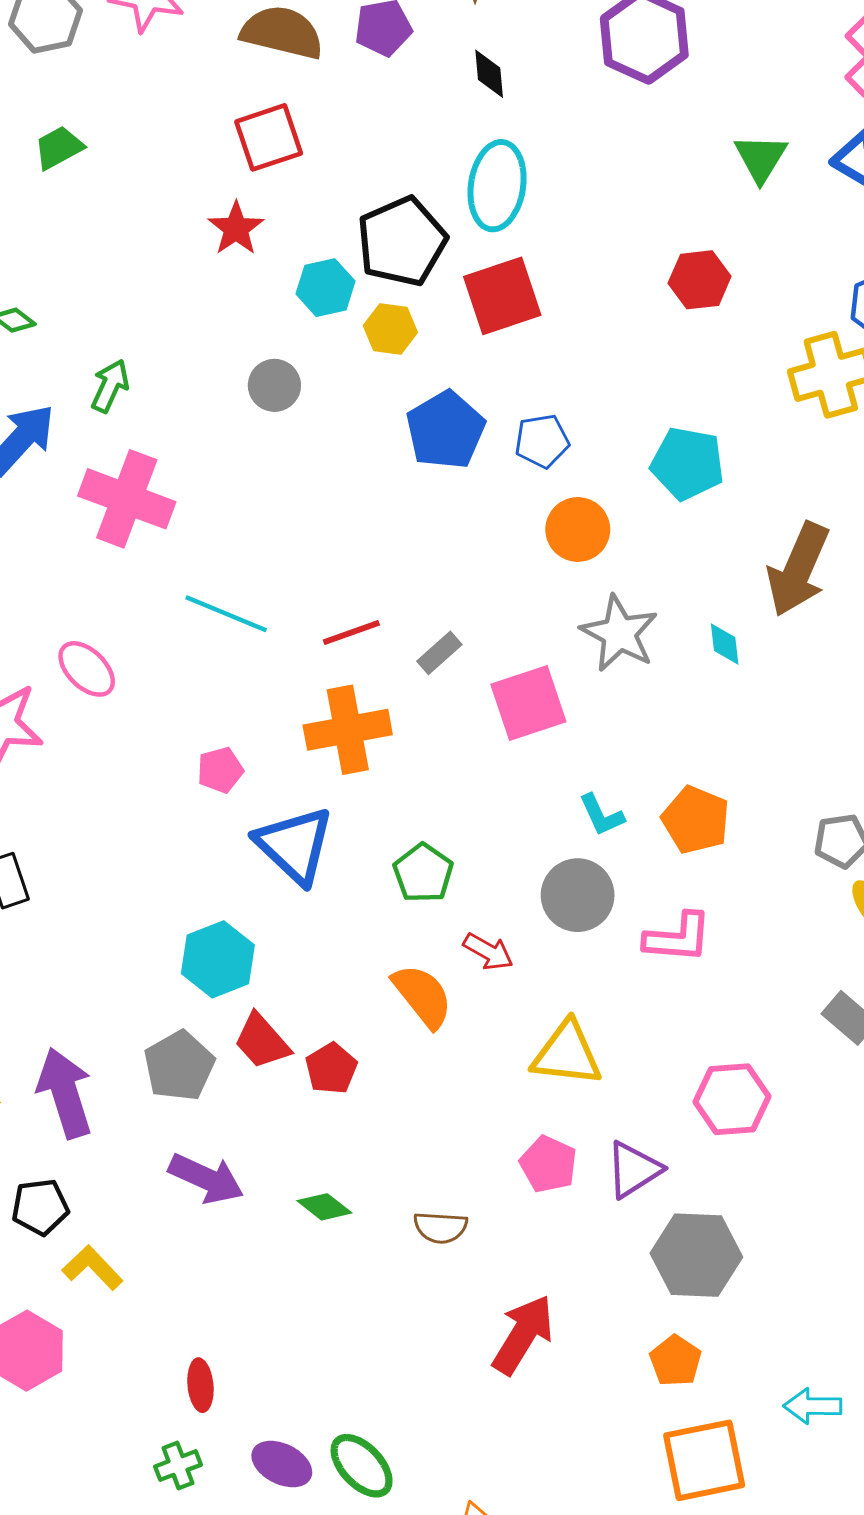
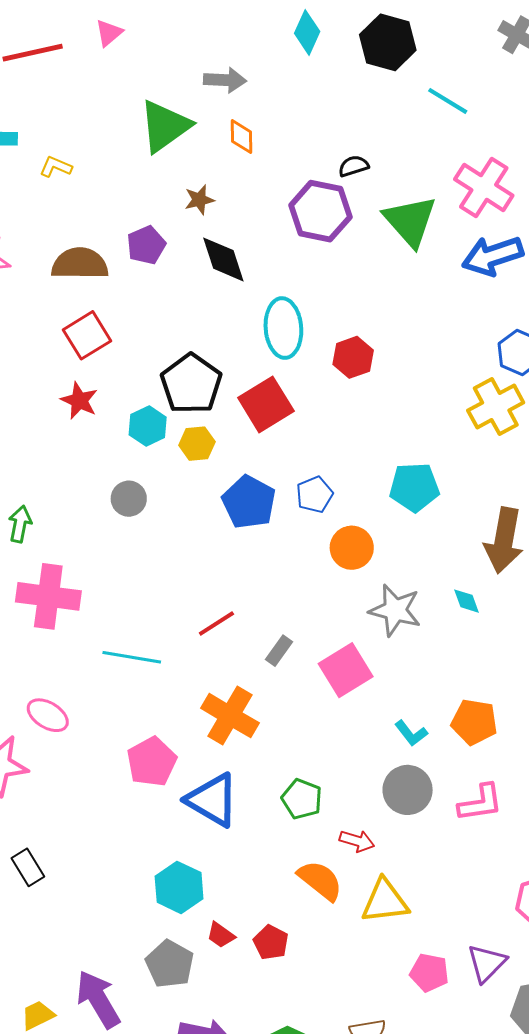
black diamond: (489, 74) -> (223, 259), size x1.6
green triangle: (761, 158) -> (410, 221), moved, size x1.5
cyan ellipse: (497, 186) -> (283, 328), moved
red hexagon: (700, 280) -> (353, 357), moved
red line: (351, 632) -> (216, 624), moved
orange cross: (348, 730) -> (230, 716), turned -36
pink pentagon: (220, 770) -> (152, 762), size x1.6
red trapezoid: (262, 1041) -> (221, 935), size x0.7
yellow triangle: (567, 1054) -> (385, 901), moved

